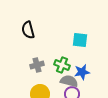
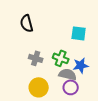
gray cross: (37, 65) -> (36, 58), turned 32

